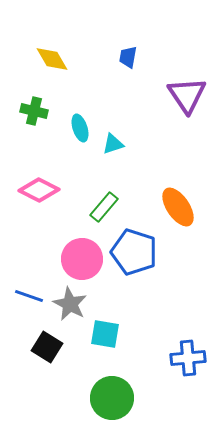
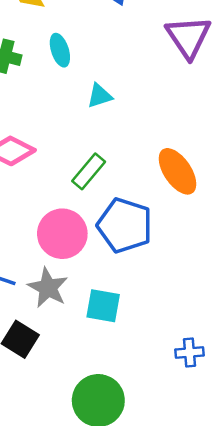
cyan ellipse: (80, 128) -> (60, 50), moved
cyan square: (105, 334) -> (103, 306), moved
blue cross: (188, 358) -> (189, 353), size x0.7

